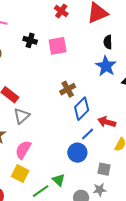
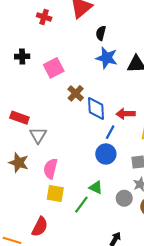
black semicircle: (108, 42) -> (101, 33), turned 32
pink square: (58, 46) -> (54, 68), moved
blue diamond: (82, 109) -> (96, 109), turned -30

